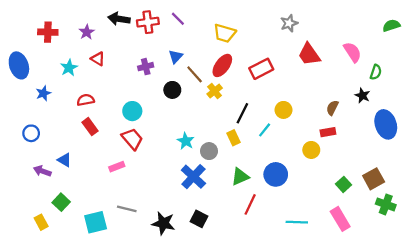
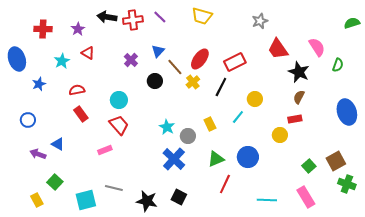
yellow trapezoid: (225, 33) -> (202, 16), moved
purple cross: (146, 67) -> (131, 60), turned -32
black star: (362, 95) -> (299, 72), moved, size x1.5
black line: (242, 113) -> (221, 87), moved

